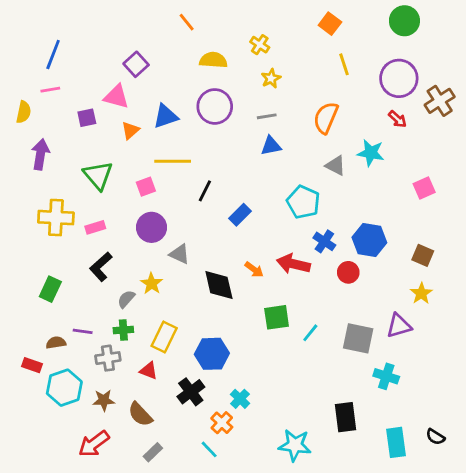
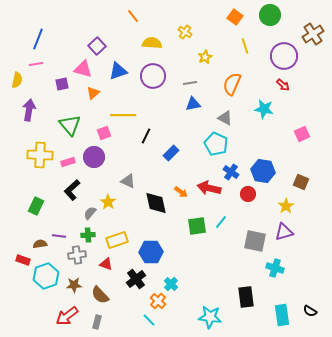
green circle: (404, 21) -> (270, 15), moved
yellow star: (271, 78) -> (205, 57), moved
brown cross: (440, 101) -> (313, 34), moved
blue triangle: (166, 116) -> (118, 71), moved
gray triangle: (336, 166) -> (225, 118), moved
purple circle: (151, 227) -> (94, 157), moved
yellow star: (421, 293) -> (286, 206), moved
cyan line: (310, 333) -> (221, 222), moved
yellow rectangle: (164, 337) -> (117, 240), turned 45
gray rectangle: (153, 452) -> (97, 322), moved, turned -32

